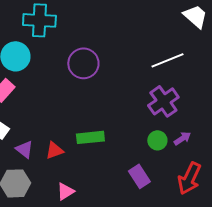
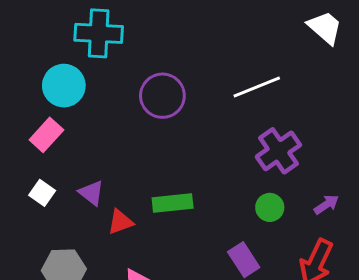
white line: (167, 60) -> (257, 87), moved
purple arrow: (182, 138) -> (326, 204), moved
purple triangle: (24, 149) -> (91, 193), moved

